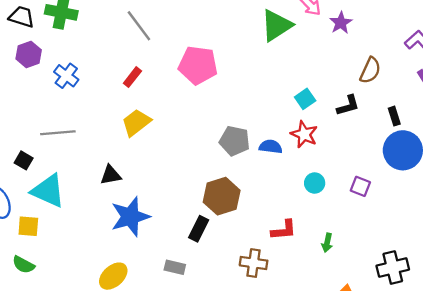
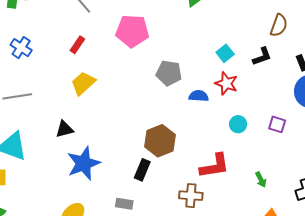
gray pentagon: (235, 141) -> (169, 73), moved
red L-shape: (284, 230) -> (215, 166), size x1.4
green arrow: (327, 243) -> (261, 180), moved, turned -35

